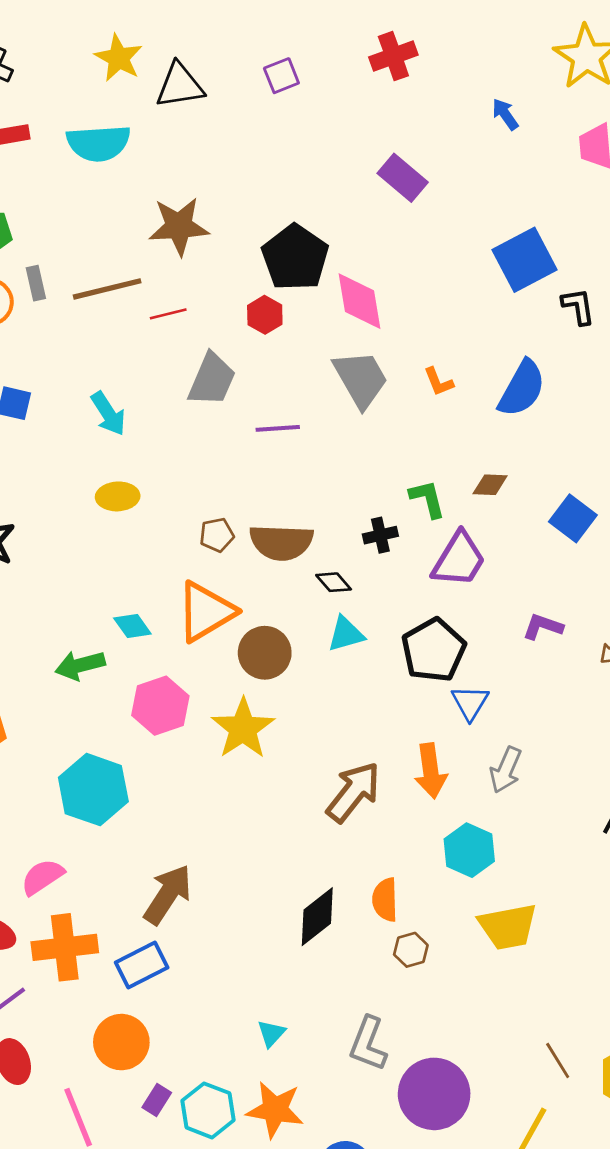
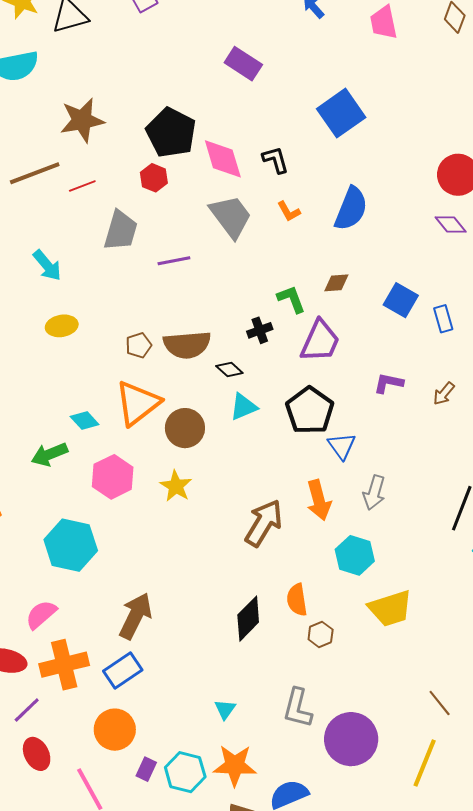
black L-shape: (578, 306) -> (276, 160), moved
yellow star: (243, 729) -> (176, 486), size x0.7

